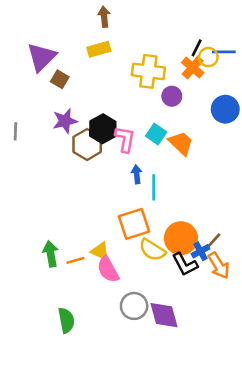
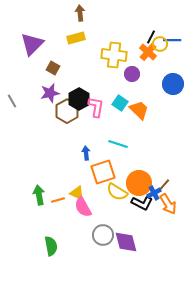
brown square: (60, 79) -> (53, 68), moved
gray line: (15, 131) -> (12, 101), turned -32
blue arrow: (137, 174) -> (86, 153), moved
cyan line: (154, 187) -> (118, 144), turned -72
black L-shape: (185, 264) -> (142, 203), turned -35

